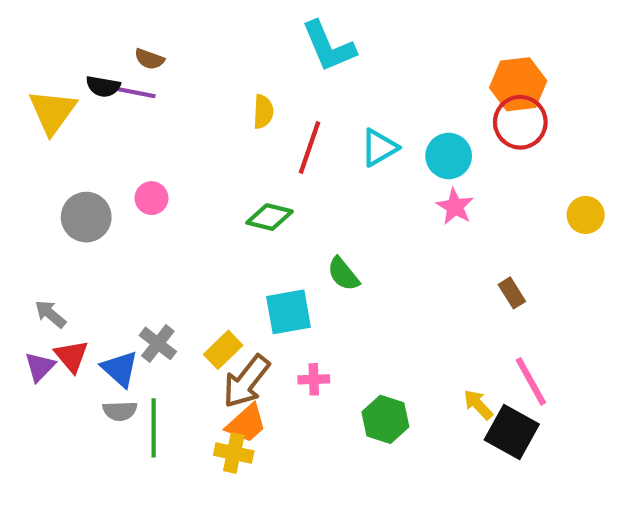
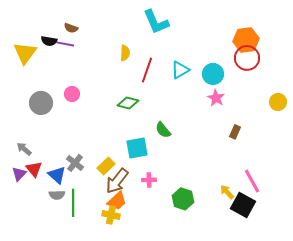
brown rectangle: (512, 293) -> (235, 132), moved, turned 56

